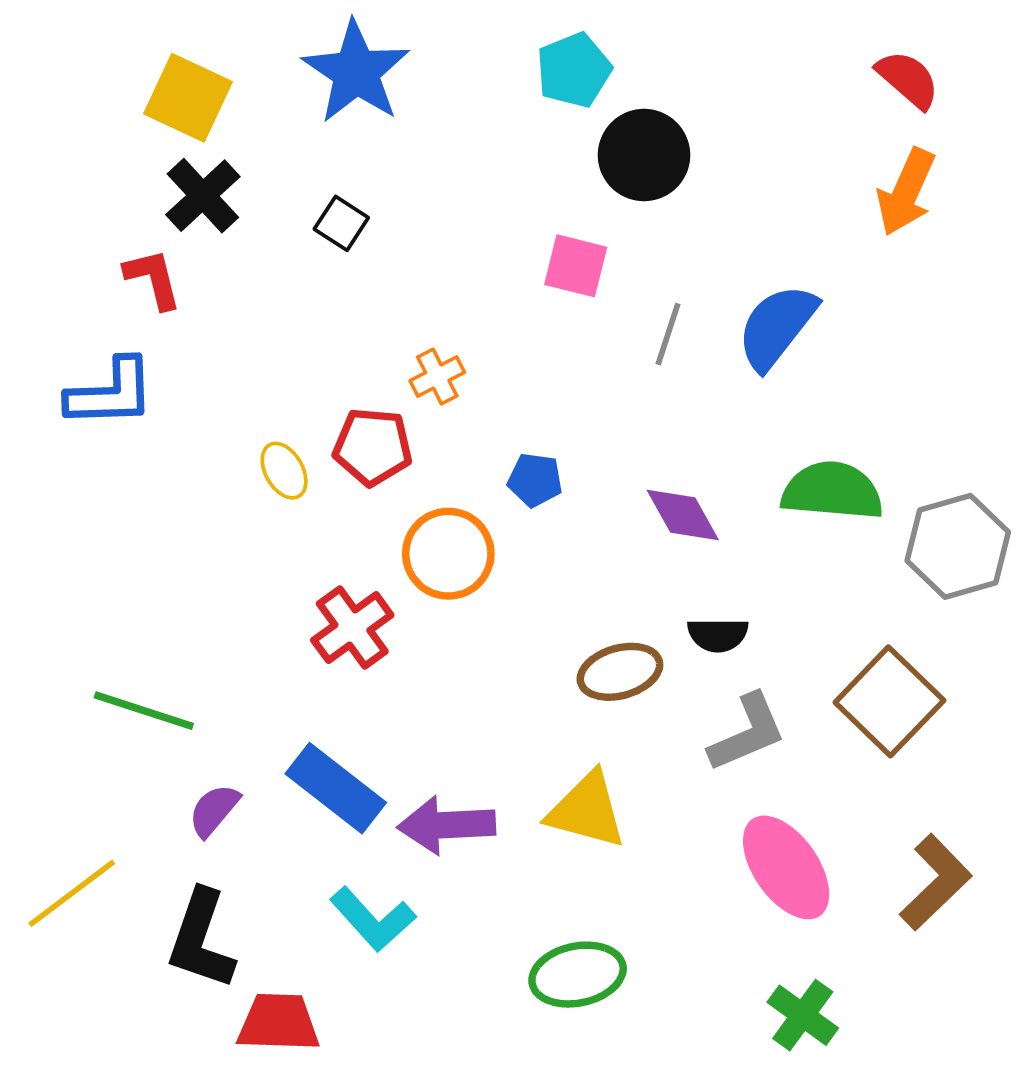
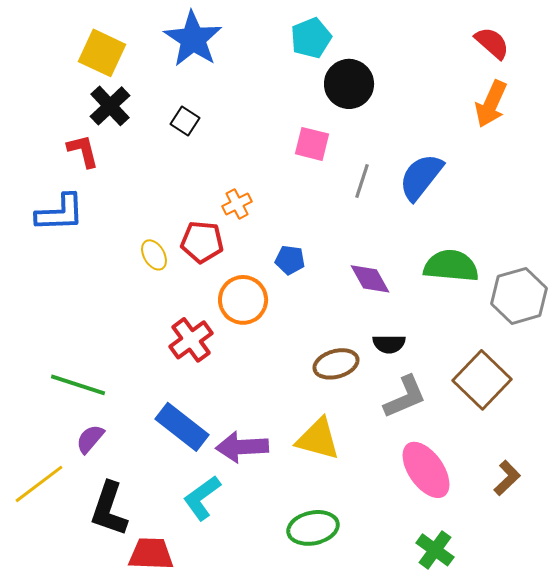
purple semicircle: (214, 810) -> (90, 439), moved
brown L-shape: (936, 882) -> (507, 478), size x0.7
cyan L-shape: (373, 919) -> (202, 498), turned 96

